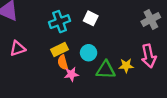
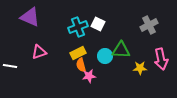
white square: (91, 18) -> (98, 24), moved
gray cross: (151, 19) -> (149, 25), moved
green triangle: (106, 70) -> (121, 50), moved

